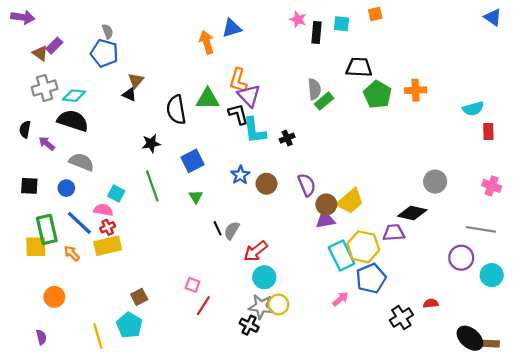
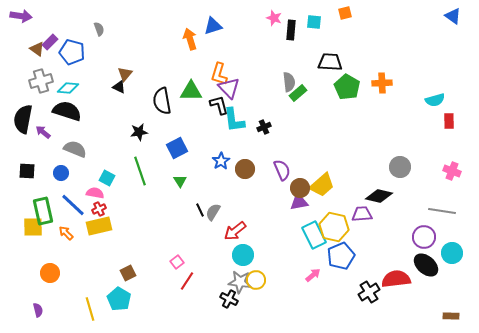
blue pentagon: (104, 53) -> (72, 52), moved
black semicircle: (25, 129) -> (23, 119), size x1.8
pink square: (193, 285) -> (177, 262), turned 32
red semicircle: (431, 303) -> (396, 279), size x2.0
black ellipse: (470, 338) -> (426, 265), moved

